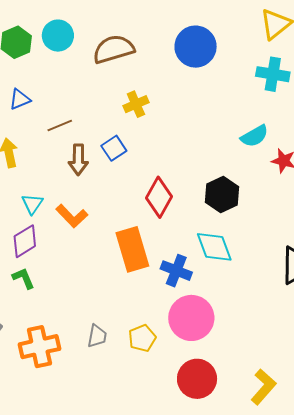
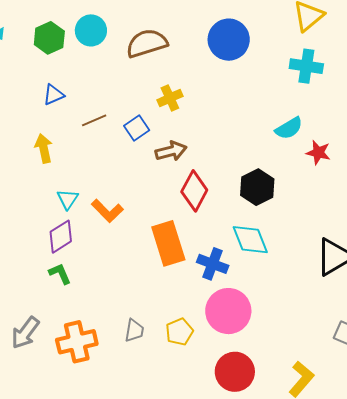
blue square: (114, 148) -> (137, 128), moved
brown arrow: (78, 160) -> (171, 151), moved, turned -104

